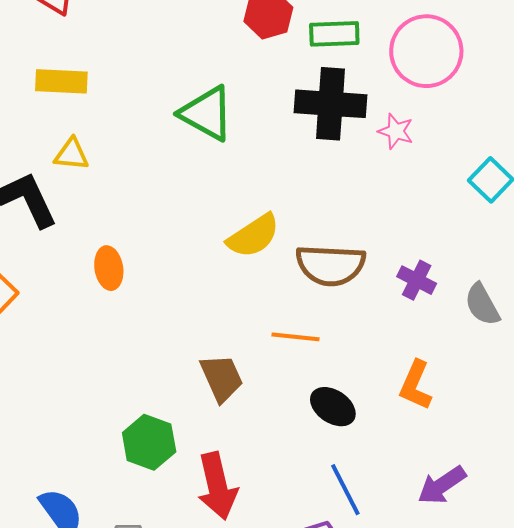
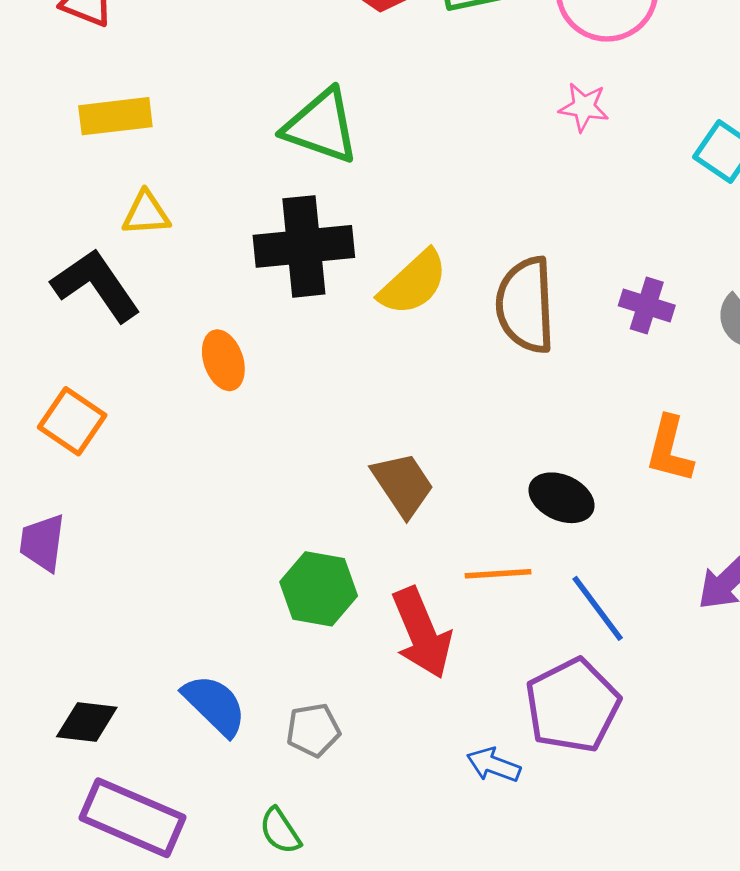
black cross: (330, 104) -> (304, 246), moved
brown semicircle: (331, 265) -> (526, 305), turned 94
orange line: (296, 337) -> (498, 574), moved

